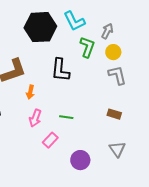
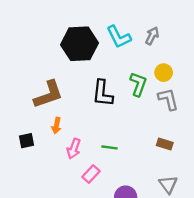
gray arrow: (107, 31) -> (152, 36), moved
green L-shape: (87, 47) -> (138, 84), moved
orange arrow: (30, 92) -> (56, 126), moved

